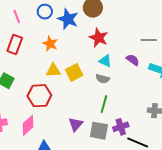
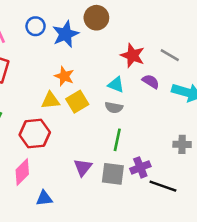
blue star: (68, 19) -> (66, 34), turned 30
red star: (99, 38) -> (133, 56), moved
gray line: (149, 40) -> (170, 55), turned 35
orange star: (50, 44) -> (64, 76), moved

